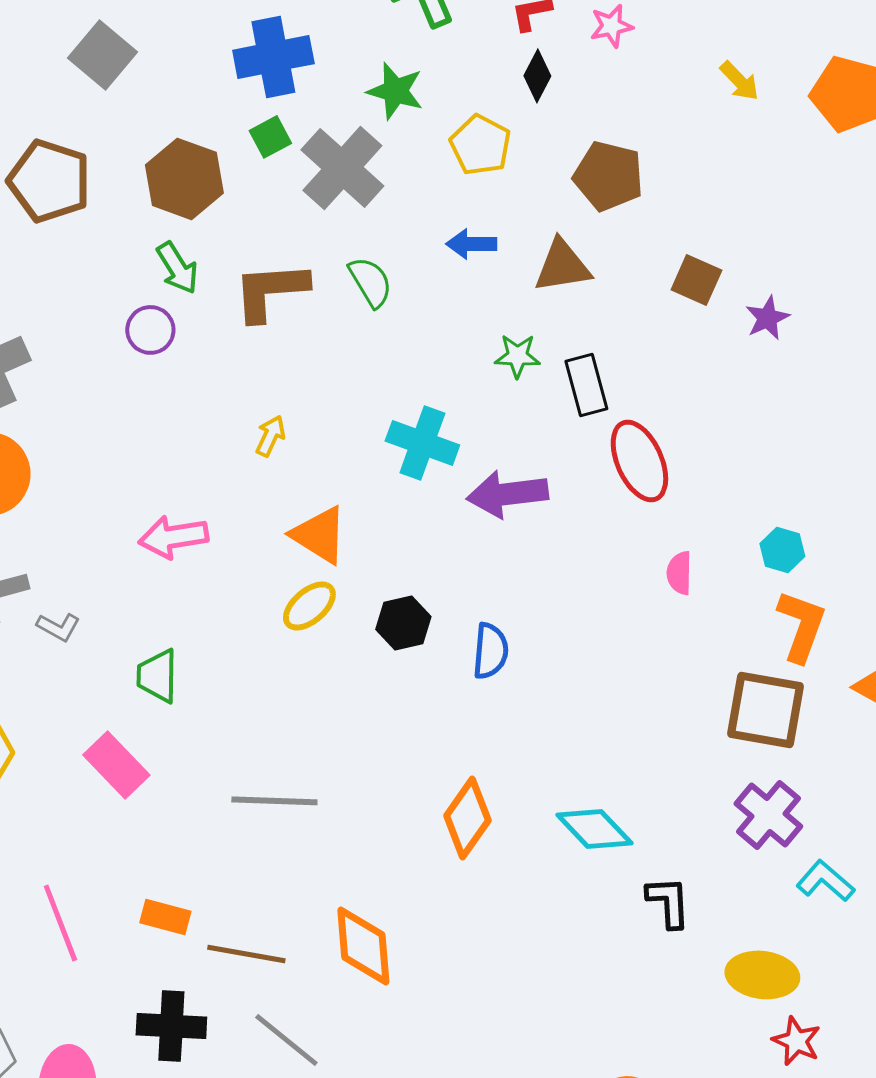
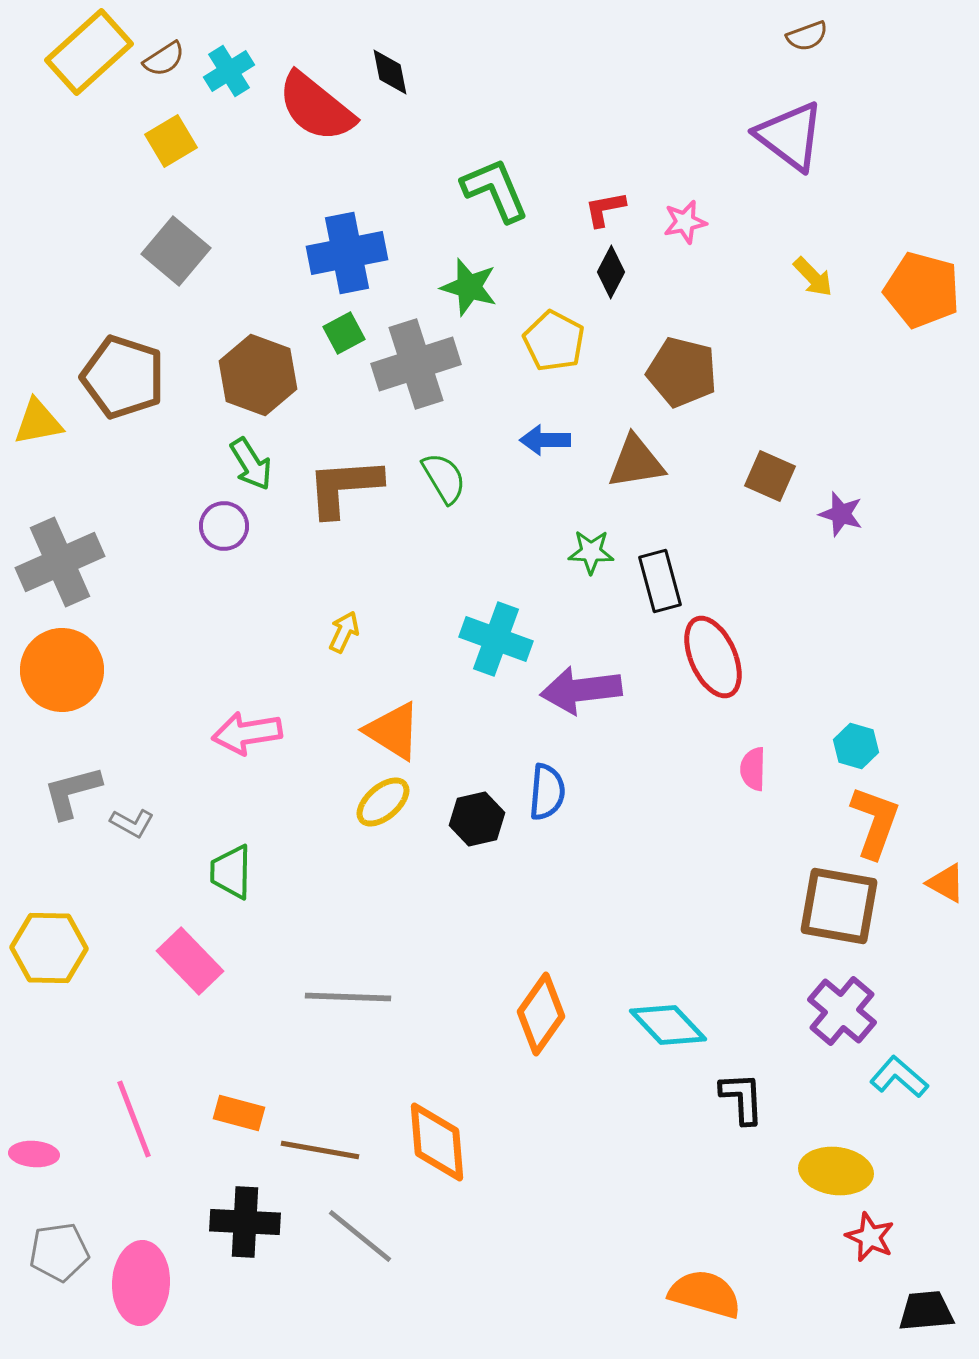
gray cross: (342, 168) -> (416, 364), turned 30
purple star: (767, 318) -> (841, 514), turned -30
blue semicircle: (490, 651) -> (547, 792), moved

